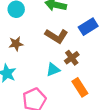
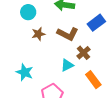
brown star: (16, 44) -> (38, 34), moved

